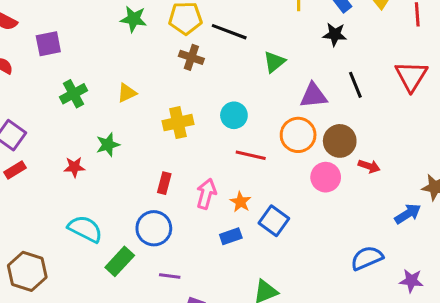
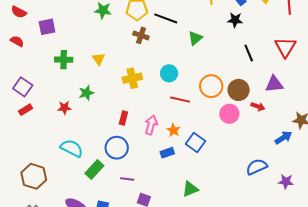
yellow triangle: (127, 93) -> (99, 59), turned -40
green cross: (73, 94) -> (64, 60), turned 30
purple triangle: (313, 96) -> (274, 84), moved

